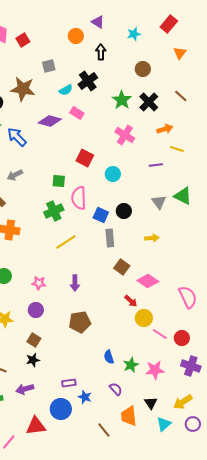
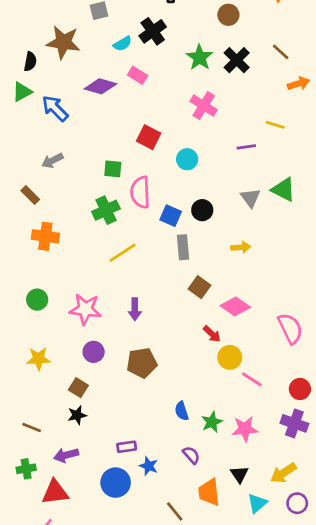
orange arrow: (165, 129) -> (299, 84), moved
pink star: (39, 283) -> (85, 309), size x1.6
purple circle: (36, 310) -> (94, 352), moved
red circle: (182, 338) -> (300, 389), moved
red triangle: (36, 426) -> (55, 492), moved

